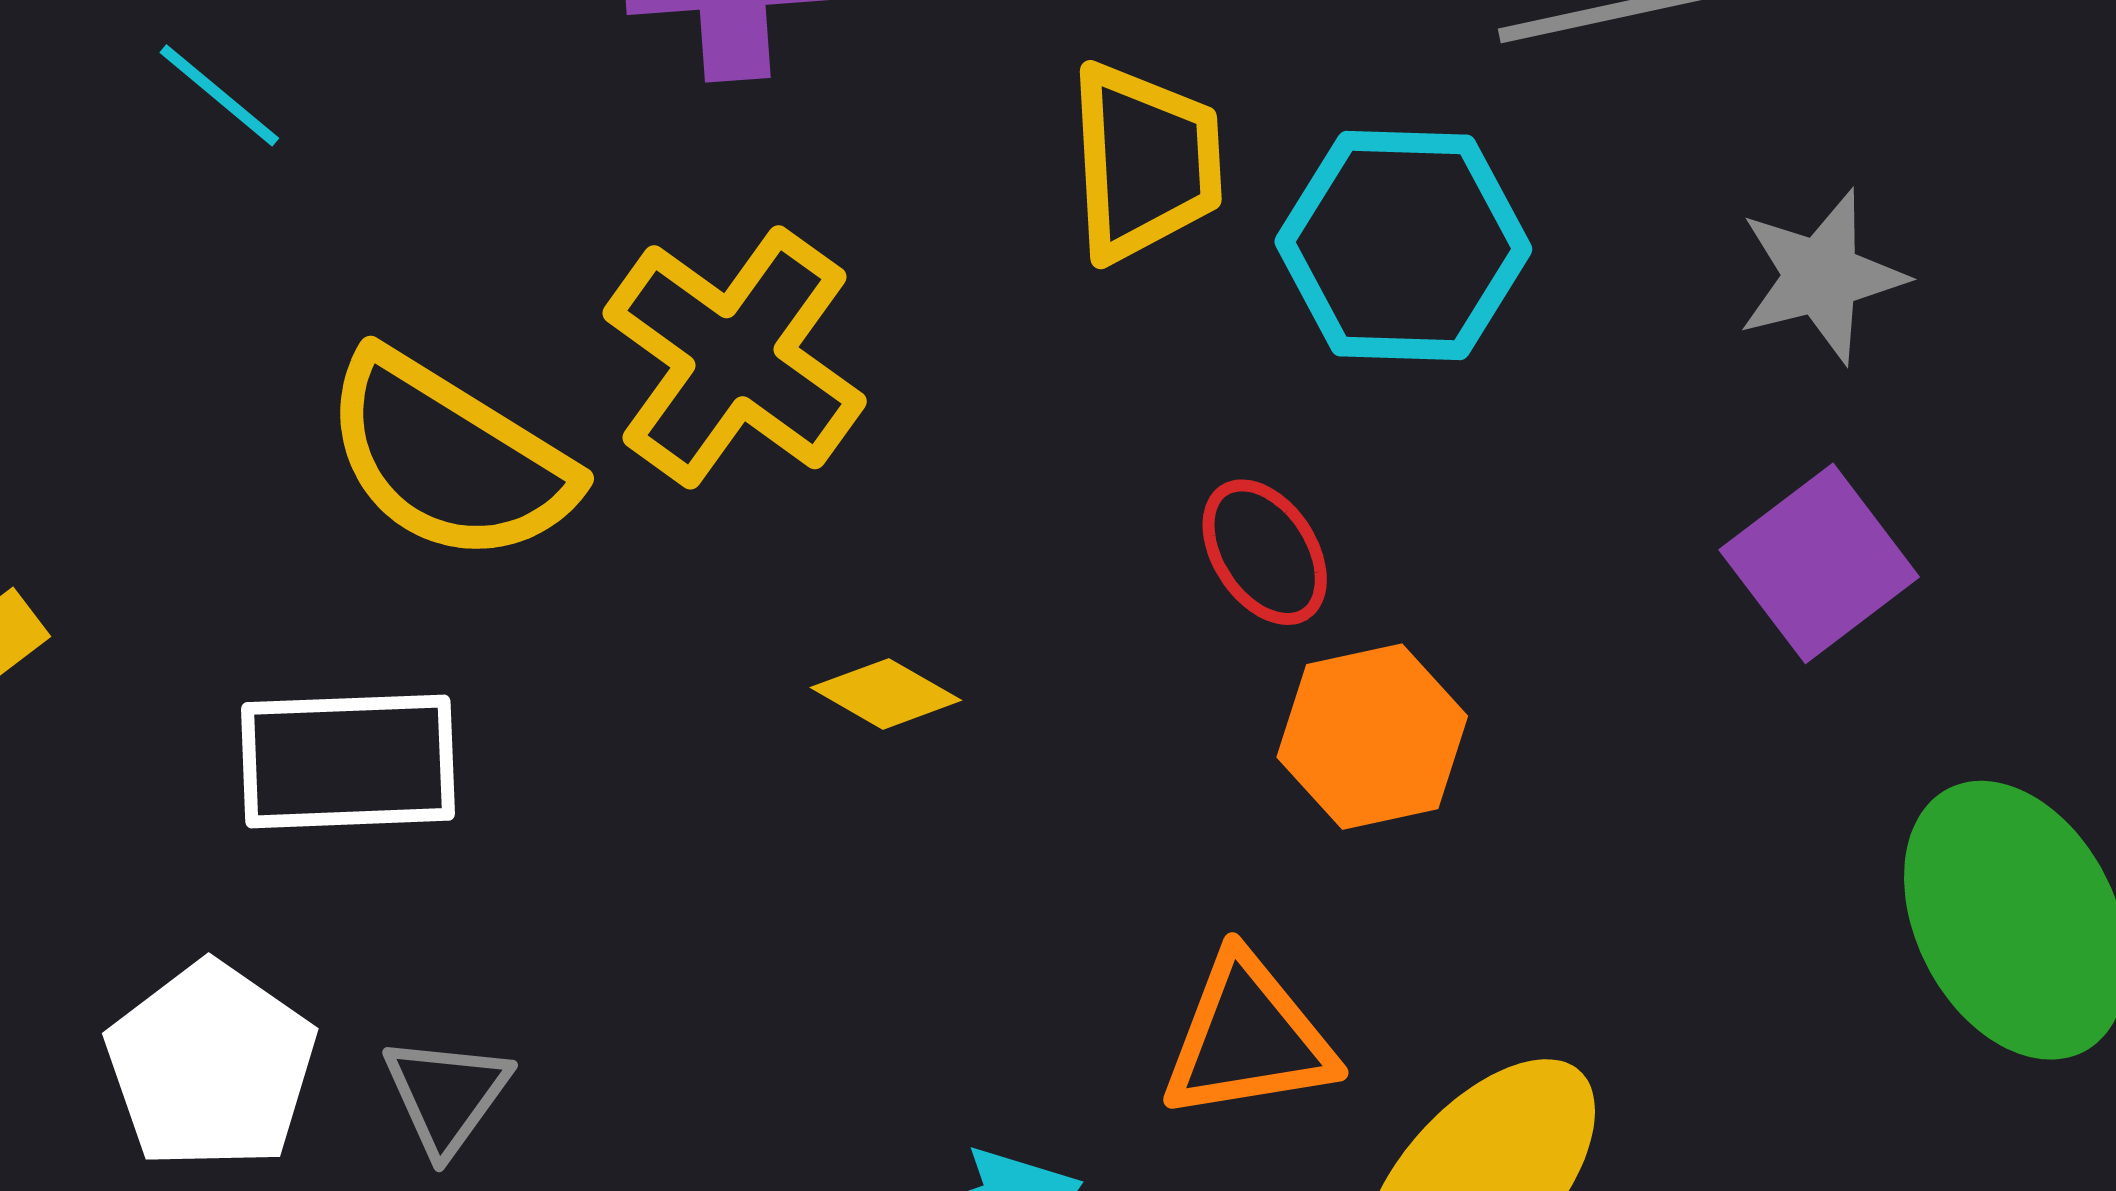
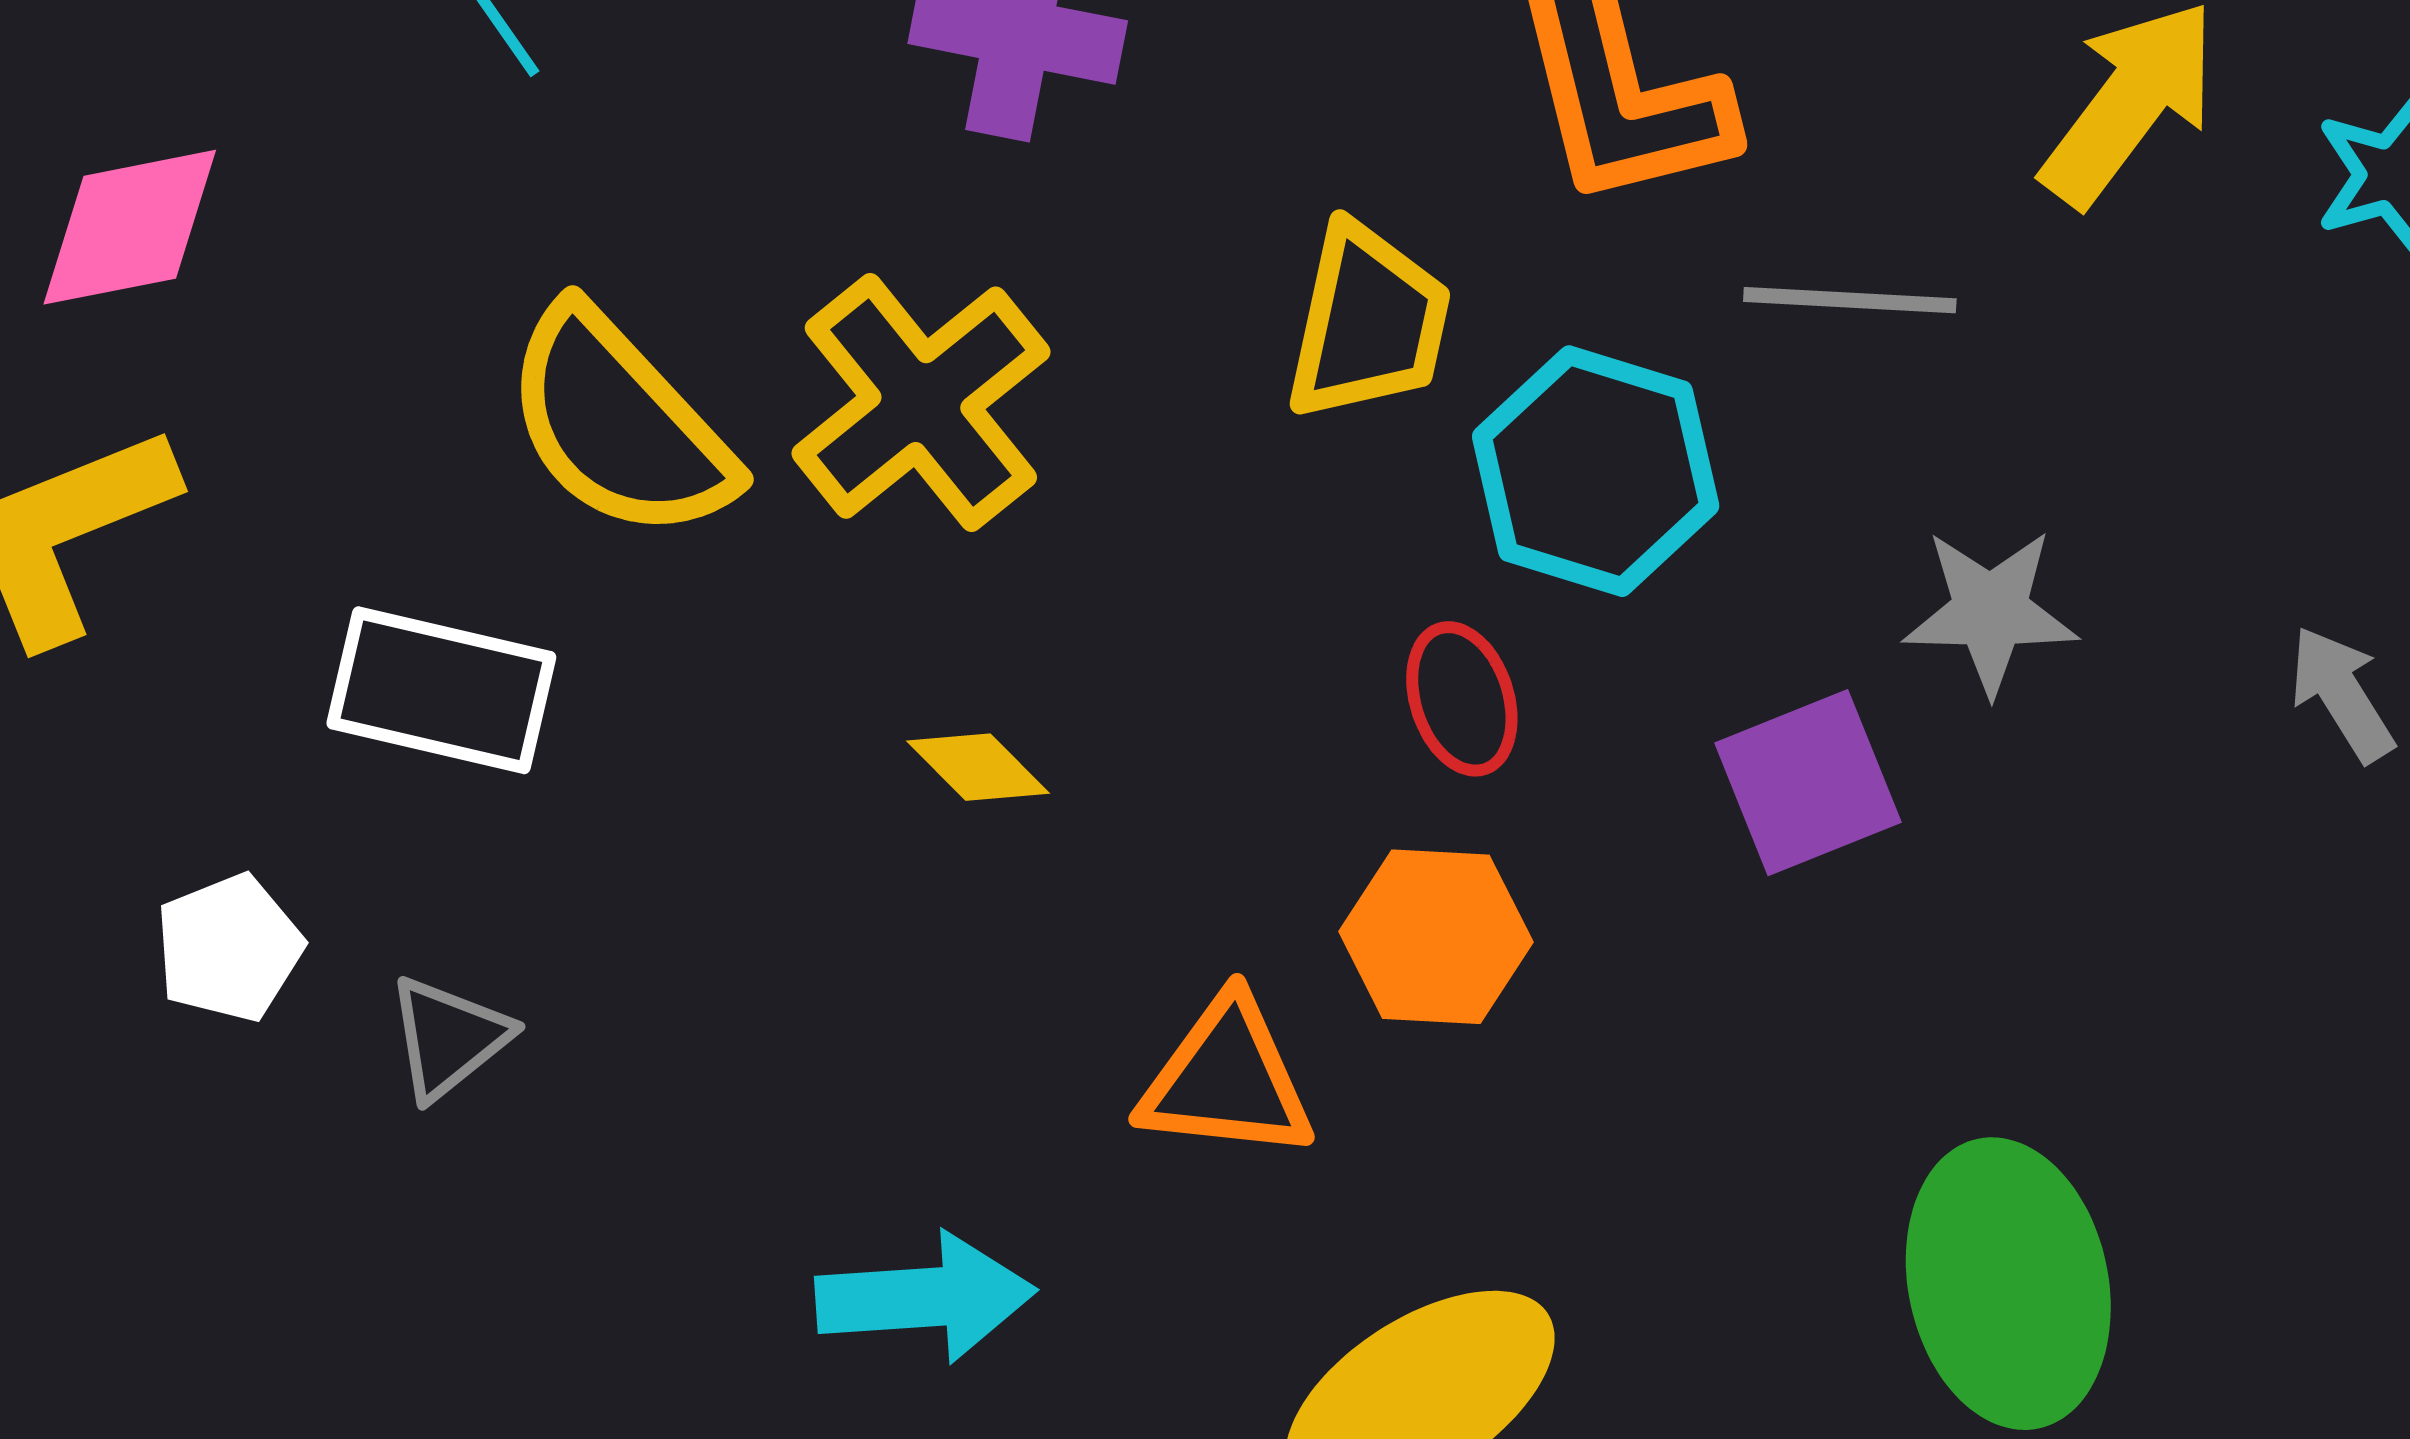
red ellipse: (1265, 552) -> (1462, 699), moved
purple square: (1819, 563) -> (1808, 783), moved
orange triangle: (1248, 1038) -> (1227, 1079), moved
white pentagon: (211, 1066) -> (229, 948), size x0.7

